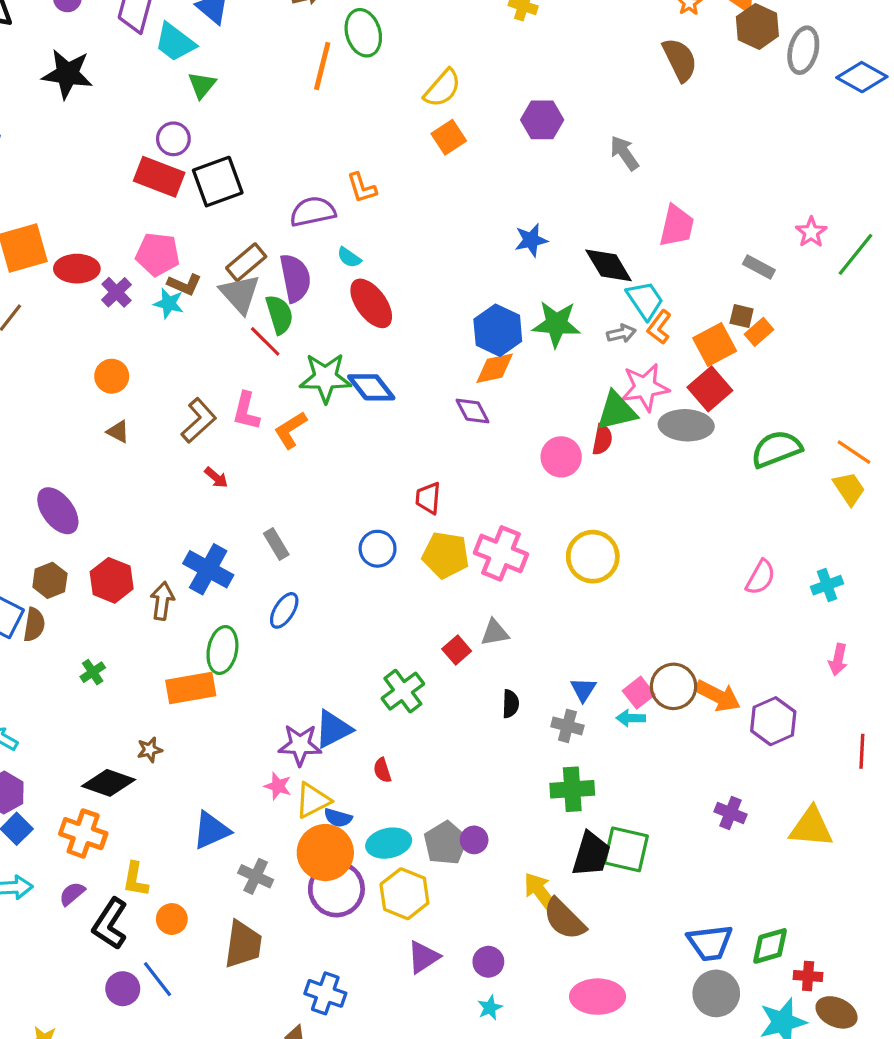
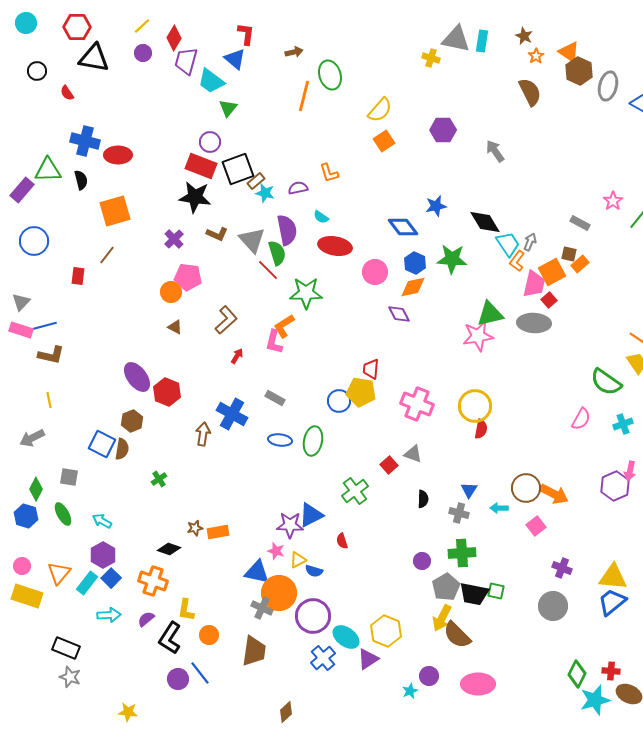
black star: (67, 74) -> (195, 197), moved
purple semicircle: (313, 212) -> (298, 188), size x0.7
pink trapezoid: (677, 226) -> (534, 284), moved
pink pentagon: (158, 254) -> (188, 277), moved
brown rectangle: (246, 262) -> (256, 181), moved, size x0.7
red ellipse: (77, 269) -> (118, 155), moved
cyan star: (169, 303) -> (265, 193), moved
red ellipse: (371, 303) -> (335, 246), turned -44
blue hexagon: (498, 330) -> (415, 263), size x0.7
gray arrow: (621, 333) -> (530, 242), moved, turned -54
blue diamond: (371, 387) -> (403, 227), moved
pink star: (645, 387) -> (478, 336), moved
red square: (710, 389) -> (549, 300), size x0.6
pink L-shape: (246, 411) -> (274, 342), moved
red semicircle: (602, 439) -> (481, 429), moved
green semicircle: (776, 449) -> (606, 382), moved, turned -124
pink circle: (561, 457) -> (375, 272), moved
red arrow: (216, 477) -> (237, 356), turned -98
gray rectangle: (276, 544) -> (275, 398), turned -30
yellow pentagon: (446, 555) -> (361, 392), moved
red hexagon: (112, 580) -> (167, 392), moved
blue ellipse: (284, 610) -> (280, 440), turned 65
gray triangle: (495, 633) -> (413, 454), turned 30
green ellipse: (222, 650) -> (313, 441), moved
orange rectangle: (191, 688) -> (218, 532), moved, size x0.7
pink square: (639, 693) -> (536, 526), moved
purple hexagon: (773, 721) -> (615, 486), moved
black diamond: (109, 783) -> (169, 549), size x0.7
yellow triangle: (313, 800) -> (298, 560), size x0.7
blue triangle: (211, 830) -> (257, 572), moved, turned 36
purple circle: (474, 840) -> (422, 561), moved
cyan ellipse: (389, 843) -> (346, 637), moved, turned 48
gray pentagon: (446, 843) -> (446, 587), moved
green square: (626, 849) -> (496, 591), size x0.6
orange circle: (325, 853) -> (279, 593), moved
black trapezoid: (591, 854) -> (474, 594), turned 84
yellow arrow: (541, 892) -> (442, 618), turned -116
yellow hexagon: (404, 894) -> (386, 631), moved
blue trapezoid: (710, 943) -> (612, 602), moved, turned 148
green diamond: (770, 946) -> (577, 674), moved, turned -48
purple circle: (488, 962) -> (429, 676), moved
blue cross: (325, 993) -> (323, 658), moved, turned 30
gray circle: (716, 993) -> (553, 606), moved

